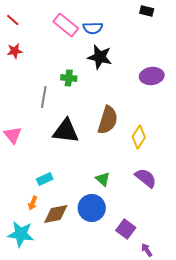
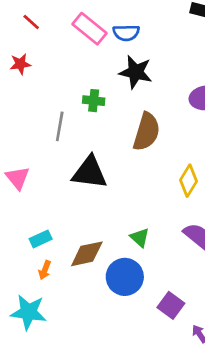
red line: (13, 20) -> (31, 22), moved
brown semicircle: (108, 120) -> (146, 132), moved
cyan rectangle: (45, 179) -> (41, 239), moved
brown diamond: (56, 214) -> (87, 254), moved

